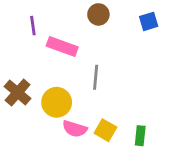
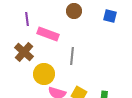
blue square: (149, 21) -> (110, 16), turned 32
brown cross: (18, 93) -> (24, 52), moved

